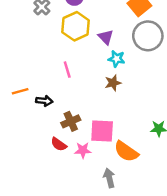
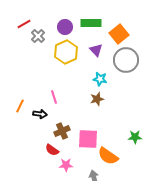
purple triangle: (106, 37) -> (96, 50), moved
pink line: (67, 70) -> (54, 97), moved
orange line: (20, 91) -> (20, 106), turned -48
pink star: (83, 150) -> (66, 165), moved

